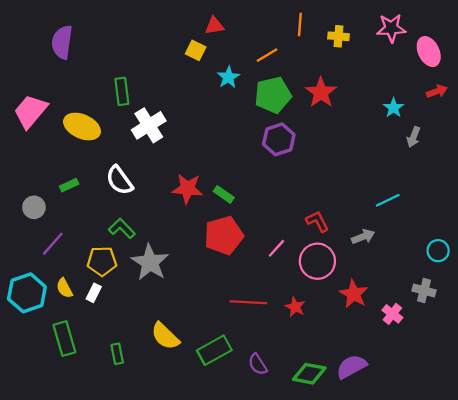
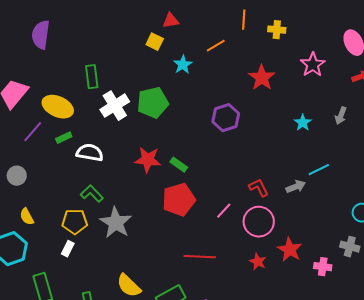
pink star: (391, 28) -> (313, 65), moved, turned -30
green pentagon: (273, 95) -> (153, 103), moved
cyan star: (394, 108) -> (303, 123), moved
white semicircle: (119, 180) -> (90, 153), turned 136
green rectangle: (69, 185) -> (64, 138), moved
gray arrow: (363, 237) -> (296, 187), moved
purple line: (53, 244) -> (33, 132), moved
yellow semicircle: (64, 288) -> (27, 217), moved
red star: (295, 307) -> (258, 262), moved
pink cross: (392, 314) -> (323, 267), turned -30

